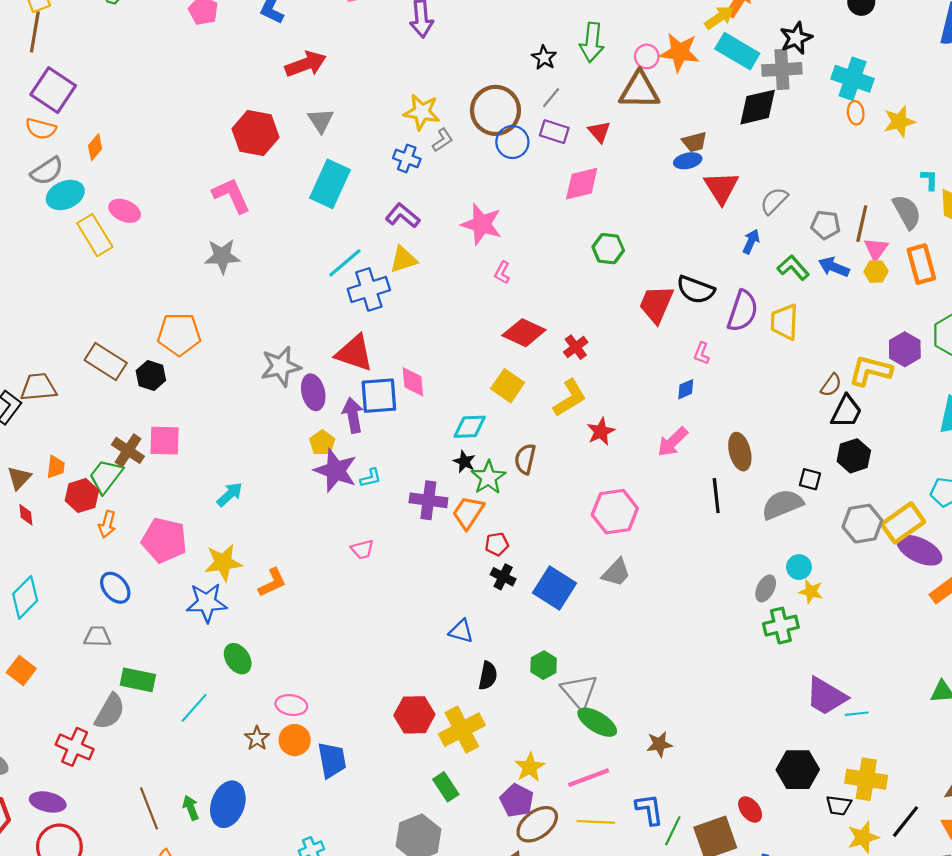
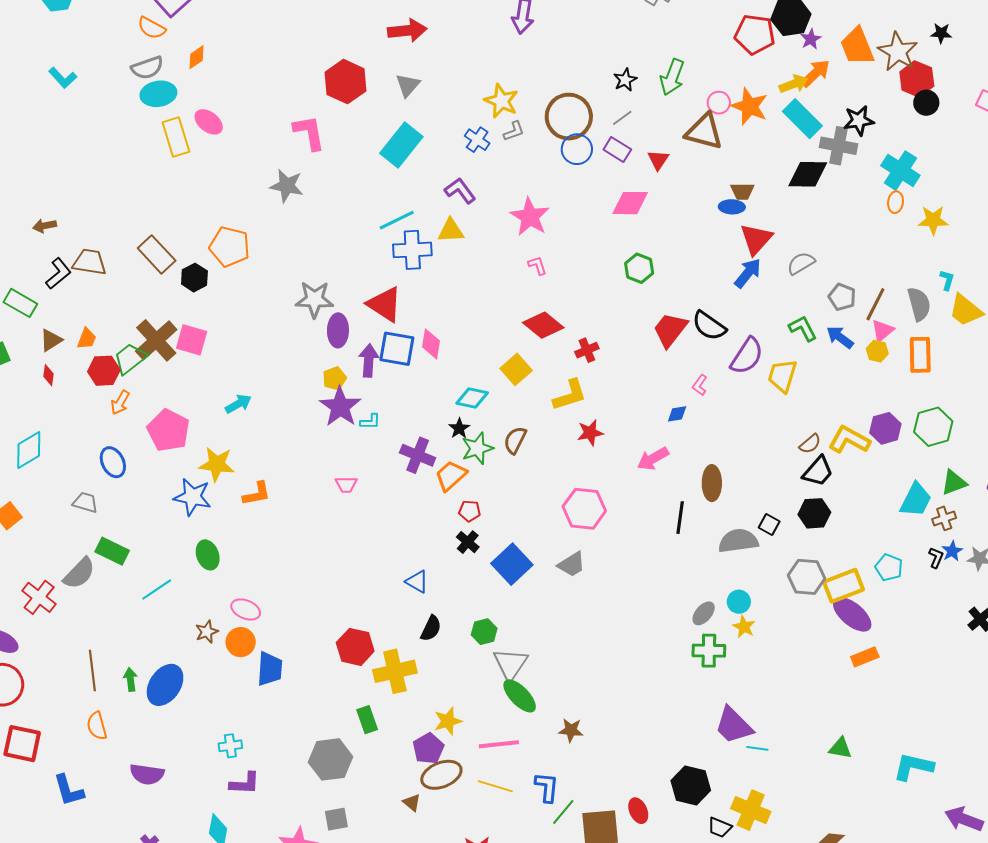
blue arrow: (751, 242) -> (748, 273), moved, size x1.4
pink L-shape: (502, 273) -> (537, 265), turned 120
brown cross: (128, 450) -> (156, 340), size x1.4

